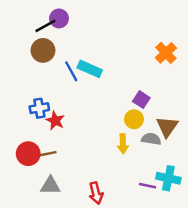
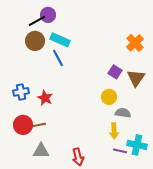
cyan rectangle: (90, 69) -> (60, 40), moved
purple square: (141, 100) -> (115, 72), moved
blue cross: (39, 108) -> (21, 92), moved
brown triangle: (167, 127) -> (136, 78), moved
yellow arrow: (123, 144) -> (114, 131), moved

